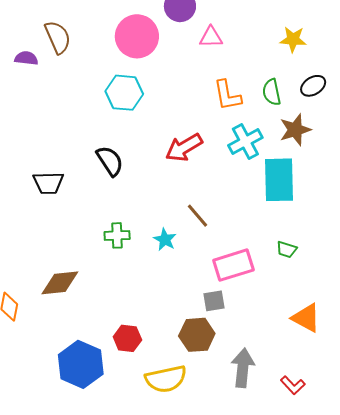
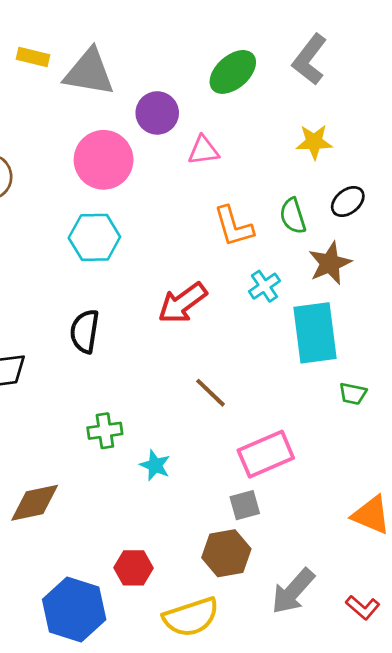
cyan cross: (245, 142) -> (264, 286), size x0.7
black semicircle: (110, 161) -> (85, 331), turned -132
cyan star: (165, 240) -> (155, 465), moved
green trapezoid: (286, 249) -> (353, 394), moved
gray arrow: (243, 368) -> (293, 591), turned -138

